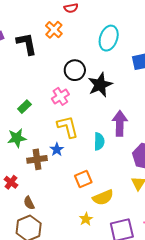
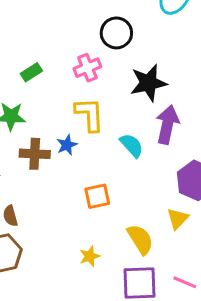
black star: (100, 85) -> (148, 83), moved
cyan semicircle: (99, 141) -> (132, 145), turned -54
yellow semicircle: (103, 197) -> (140, 239), moved, turned -110

